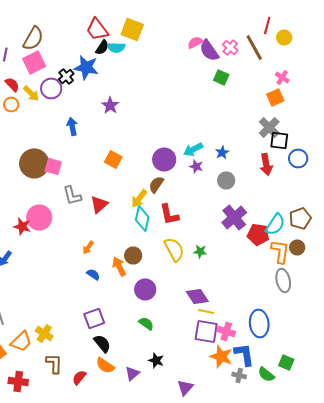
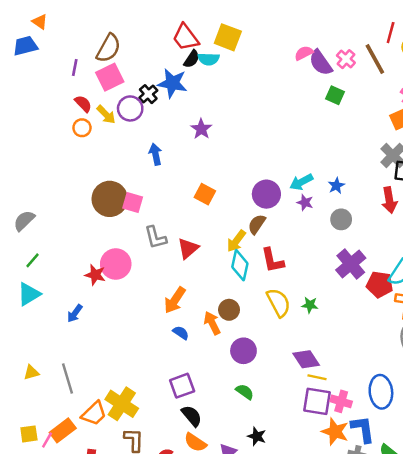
orange arrow: (88, 247) -> (175, 300), size x1.6
yellow cross: (44, 333) -> (122, 404), size x1.5

